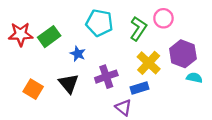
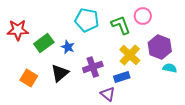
green L-shape: (138, 29) -> (121, 25), turned -55
green rectangle: (49, 37) -> (44, 43), moved
black triangle: (69, 83) -> (60, 73), turned 30

